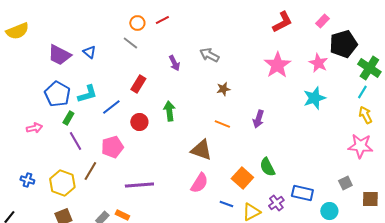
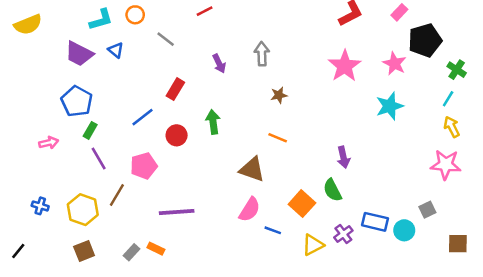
orange circle: (137, 23) -> (135, 15), moved
gray arrow: (209, 55) -> (262, 54), turned 60
green cross: (369, 68) -> (457, 70), size x0.7
cyan L-shape: (87, 94) -> (101, 20), moved
purple arrow: (258, 119) -> (343, 157), moved, turned -30
brown square: (370, 199) -> (458, 244), moved
blue line: (226, 204) -> (273, 230), moved
cyan circle: (329, 211) -> (404, 230), moved

